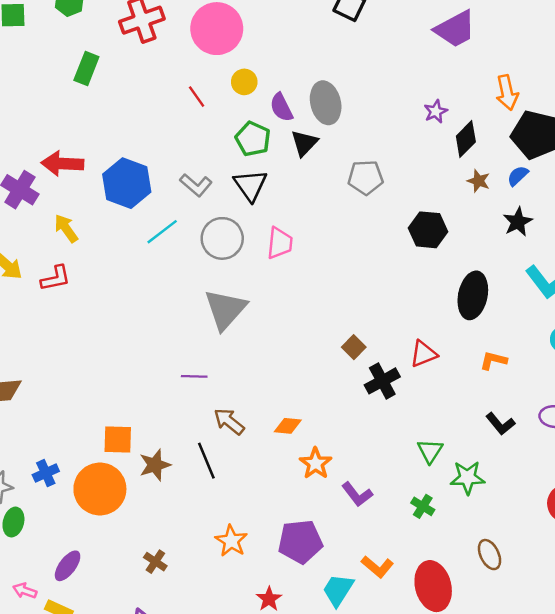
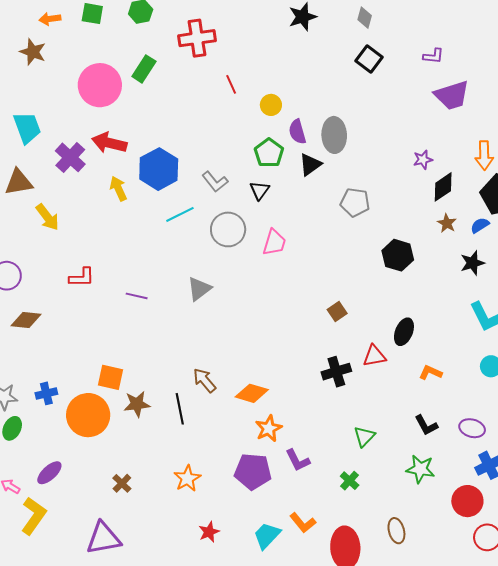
pink circle: (217, 29) -> (100, 85), moved
red line: (197, 97) -> (231, 84), moved
black triangle: (250, 185) -> (260, 190), size x0.7
yellow arrow: (66, 228) -> (118, 189), moved
red L-shape: (56, 278) -> (82, 277), moved
black ellipse: (473, 295) -> (404, 332), moved, size x0.7
gray triangle: (225, 309) -> (199, 289), moved, size x0.7
brown square: (354, 347) -> (337, 312), moved
purple line: (194, 376) -> (137, 296), moved
orange diamond: (288, 426) -> (252, 393), size x1.4
green star: (467, 478) -> (420, 469), moved
purple pentagon: (300, 542) -> (253, 472), moved

